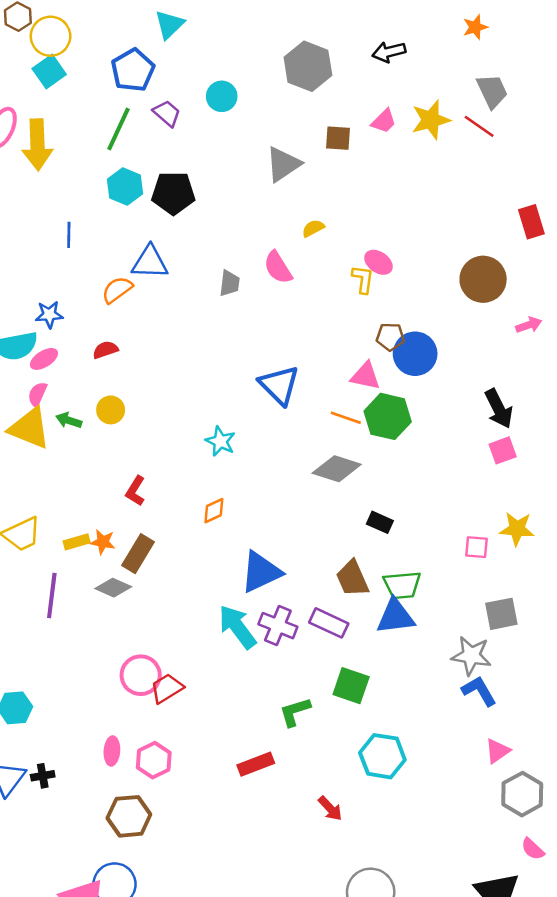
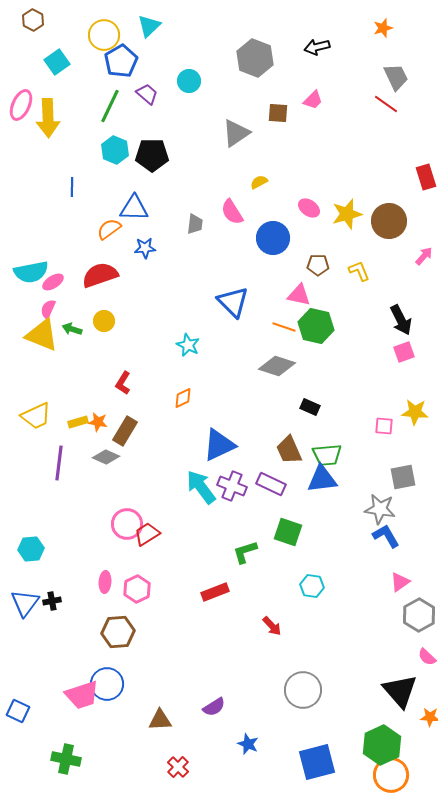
yellow circle: (51, 36) -> (104, 35), moved
yellow star: (431, 120) -> (347, 214), moved
yellow L-shape: (363, 279) -> (359, 271), moved, turned -30
blue star: (49, 315) -> (145, 248), moved
pink arrow: (529, 325) -> (424, 256), turned -30
red semicircle: (105, 350) -> (100, 275), size x1.8
blue circle: (415, 354) -> (273, 238), moved
cyan hexagon: (382, 756) -> (312, 586), size x0.7

